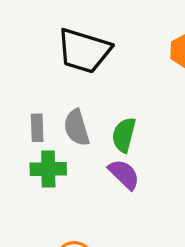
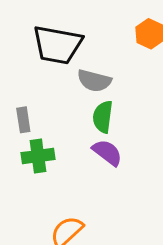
gray semicircle: (77, 128) -> (94, 81), moved, turned -52

